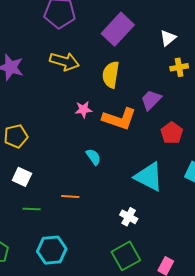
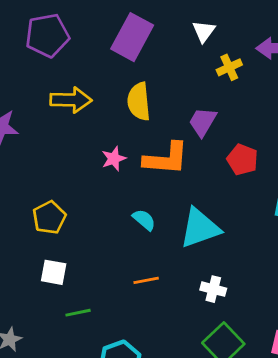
yellow pentagon: (16, 136) -> (49, 218), moved
cyan triangle: (149, 177) -> (200, 228), moved, turned -32
orange line: (70, 196) -> (146, 280), moved

